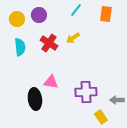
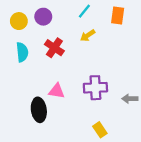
yellow arrow: (73, 38) -> (88, 35), moved
purple cross: (86, 92) -> (95, 88), moved
gray arrow: (117, 100) -> (130, 99), moved
yellow rectangle: (101, 117) -> (100, 130), moved

